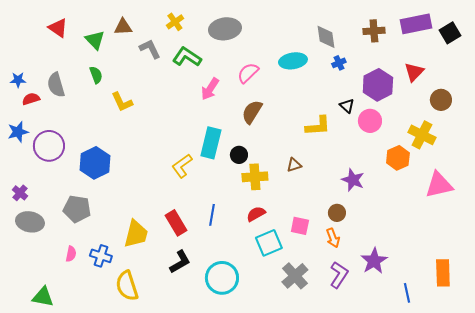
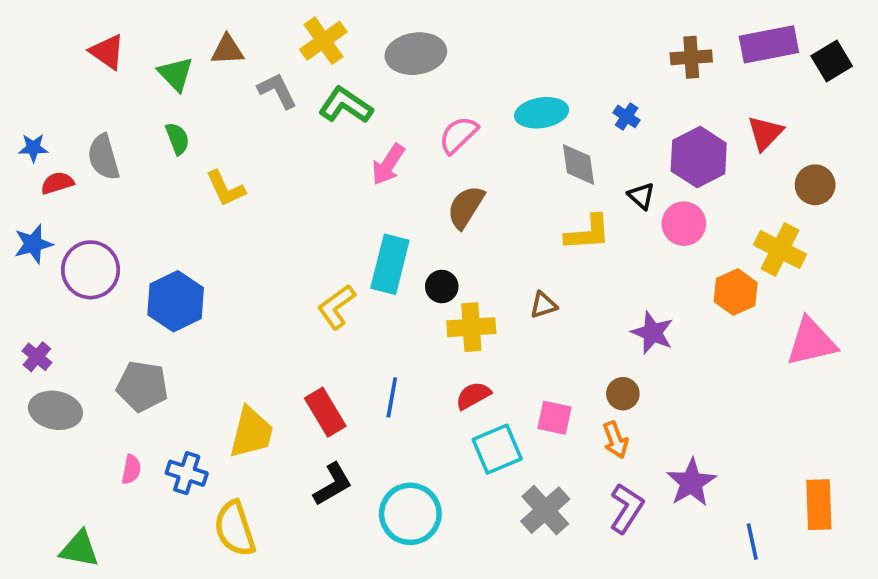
yellow cross: (175, 22) -> (323, 41), size x1.4
gray diamond: (326, 37) -> (579, 164), moved
blue cross: (339, 63) -> (627, 116), turned -32

